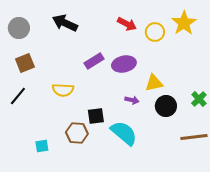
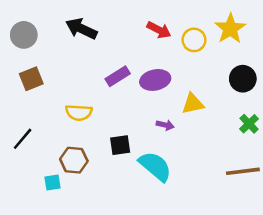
black line: (18, 96) -> (23, 139), moved
black circle: (166, 106) -> (243, 79), moved
brown hexagon: (77, 133) -> (74, 160), moved

